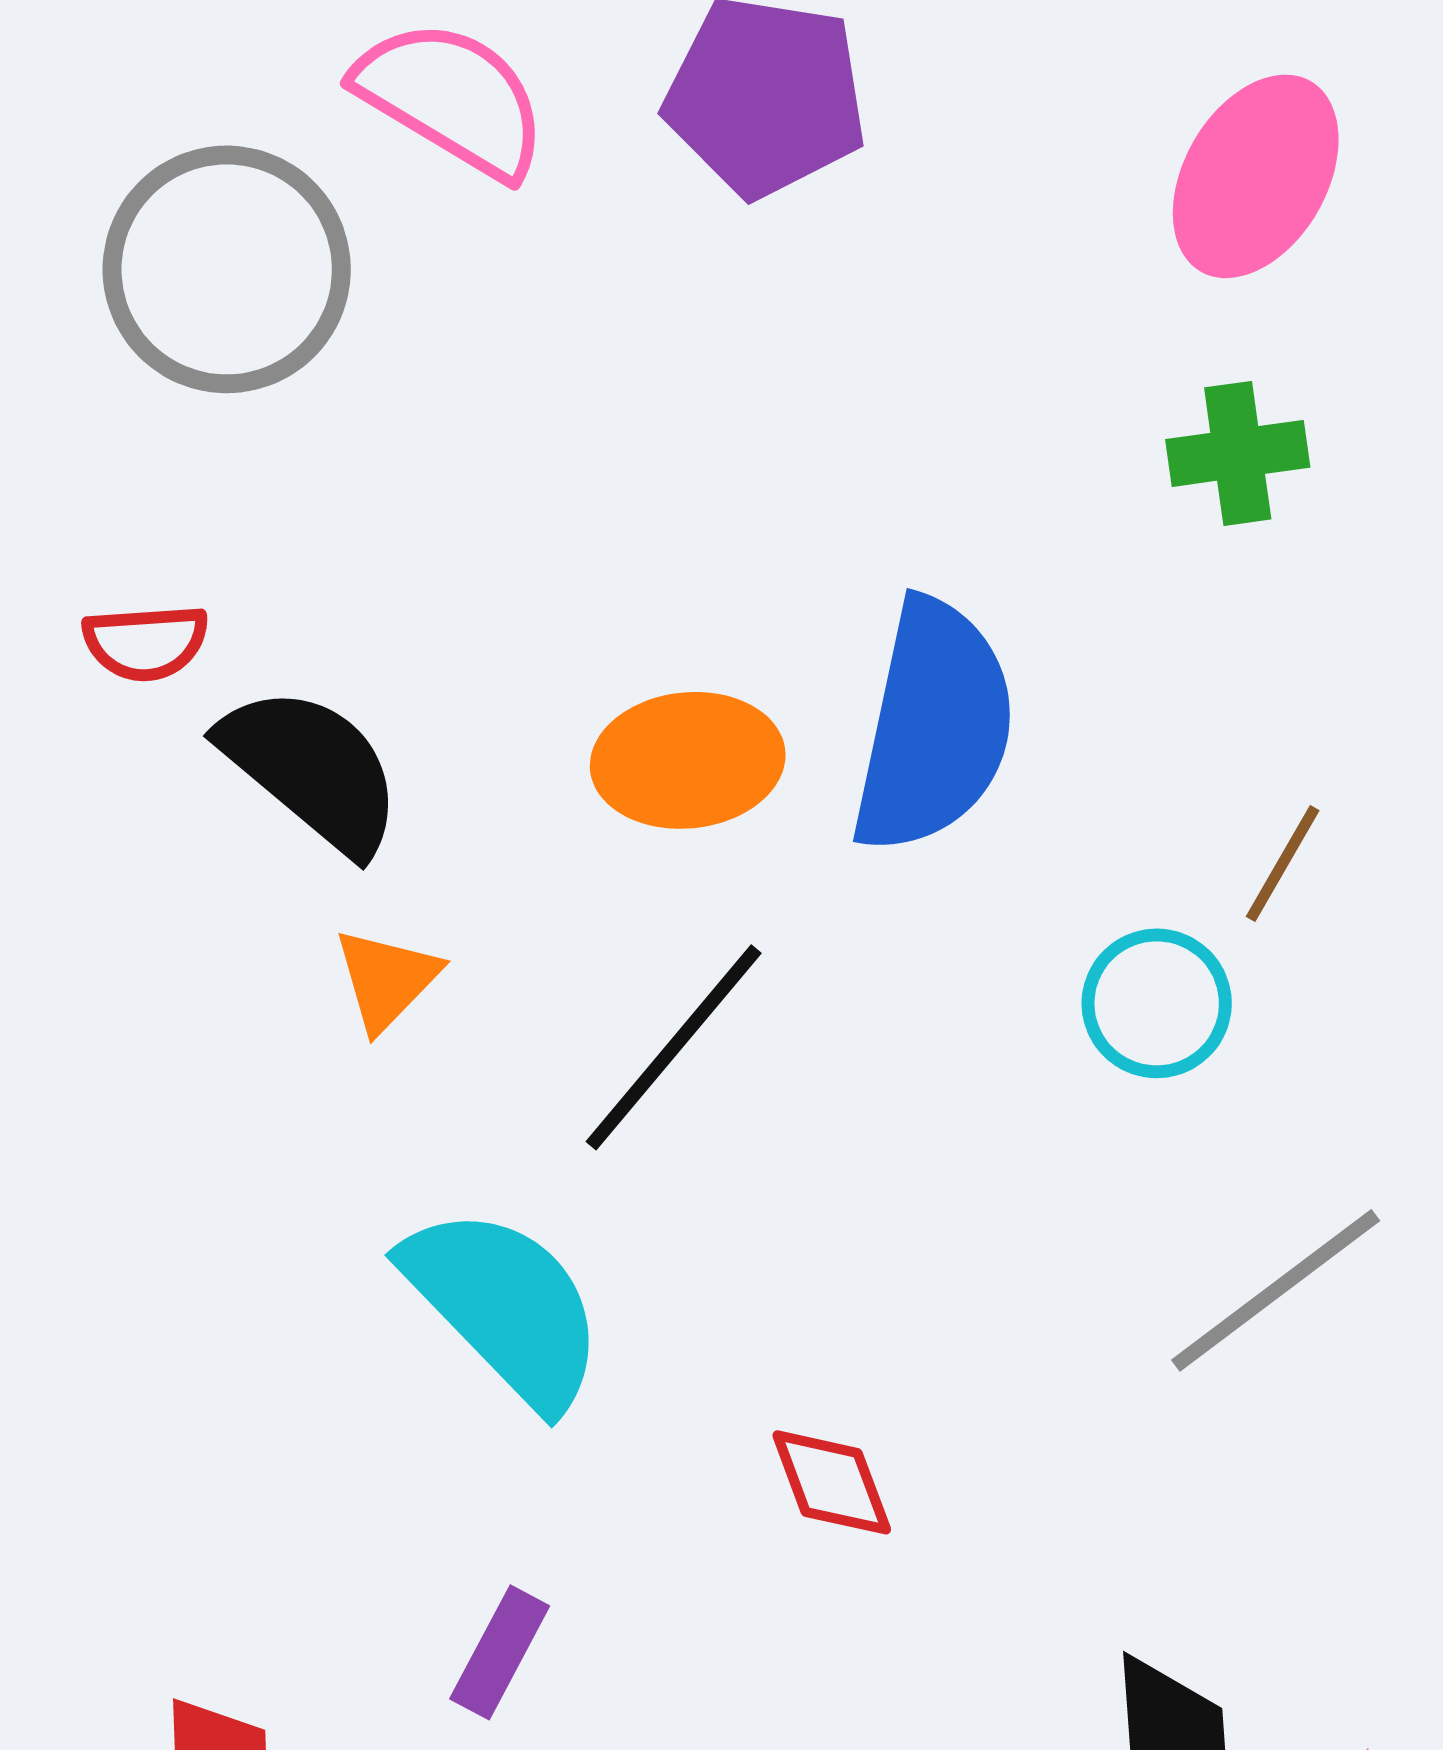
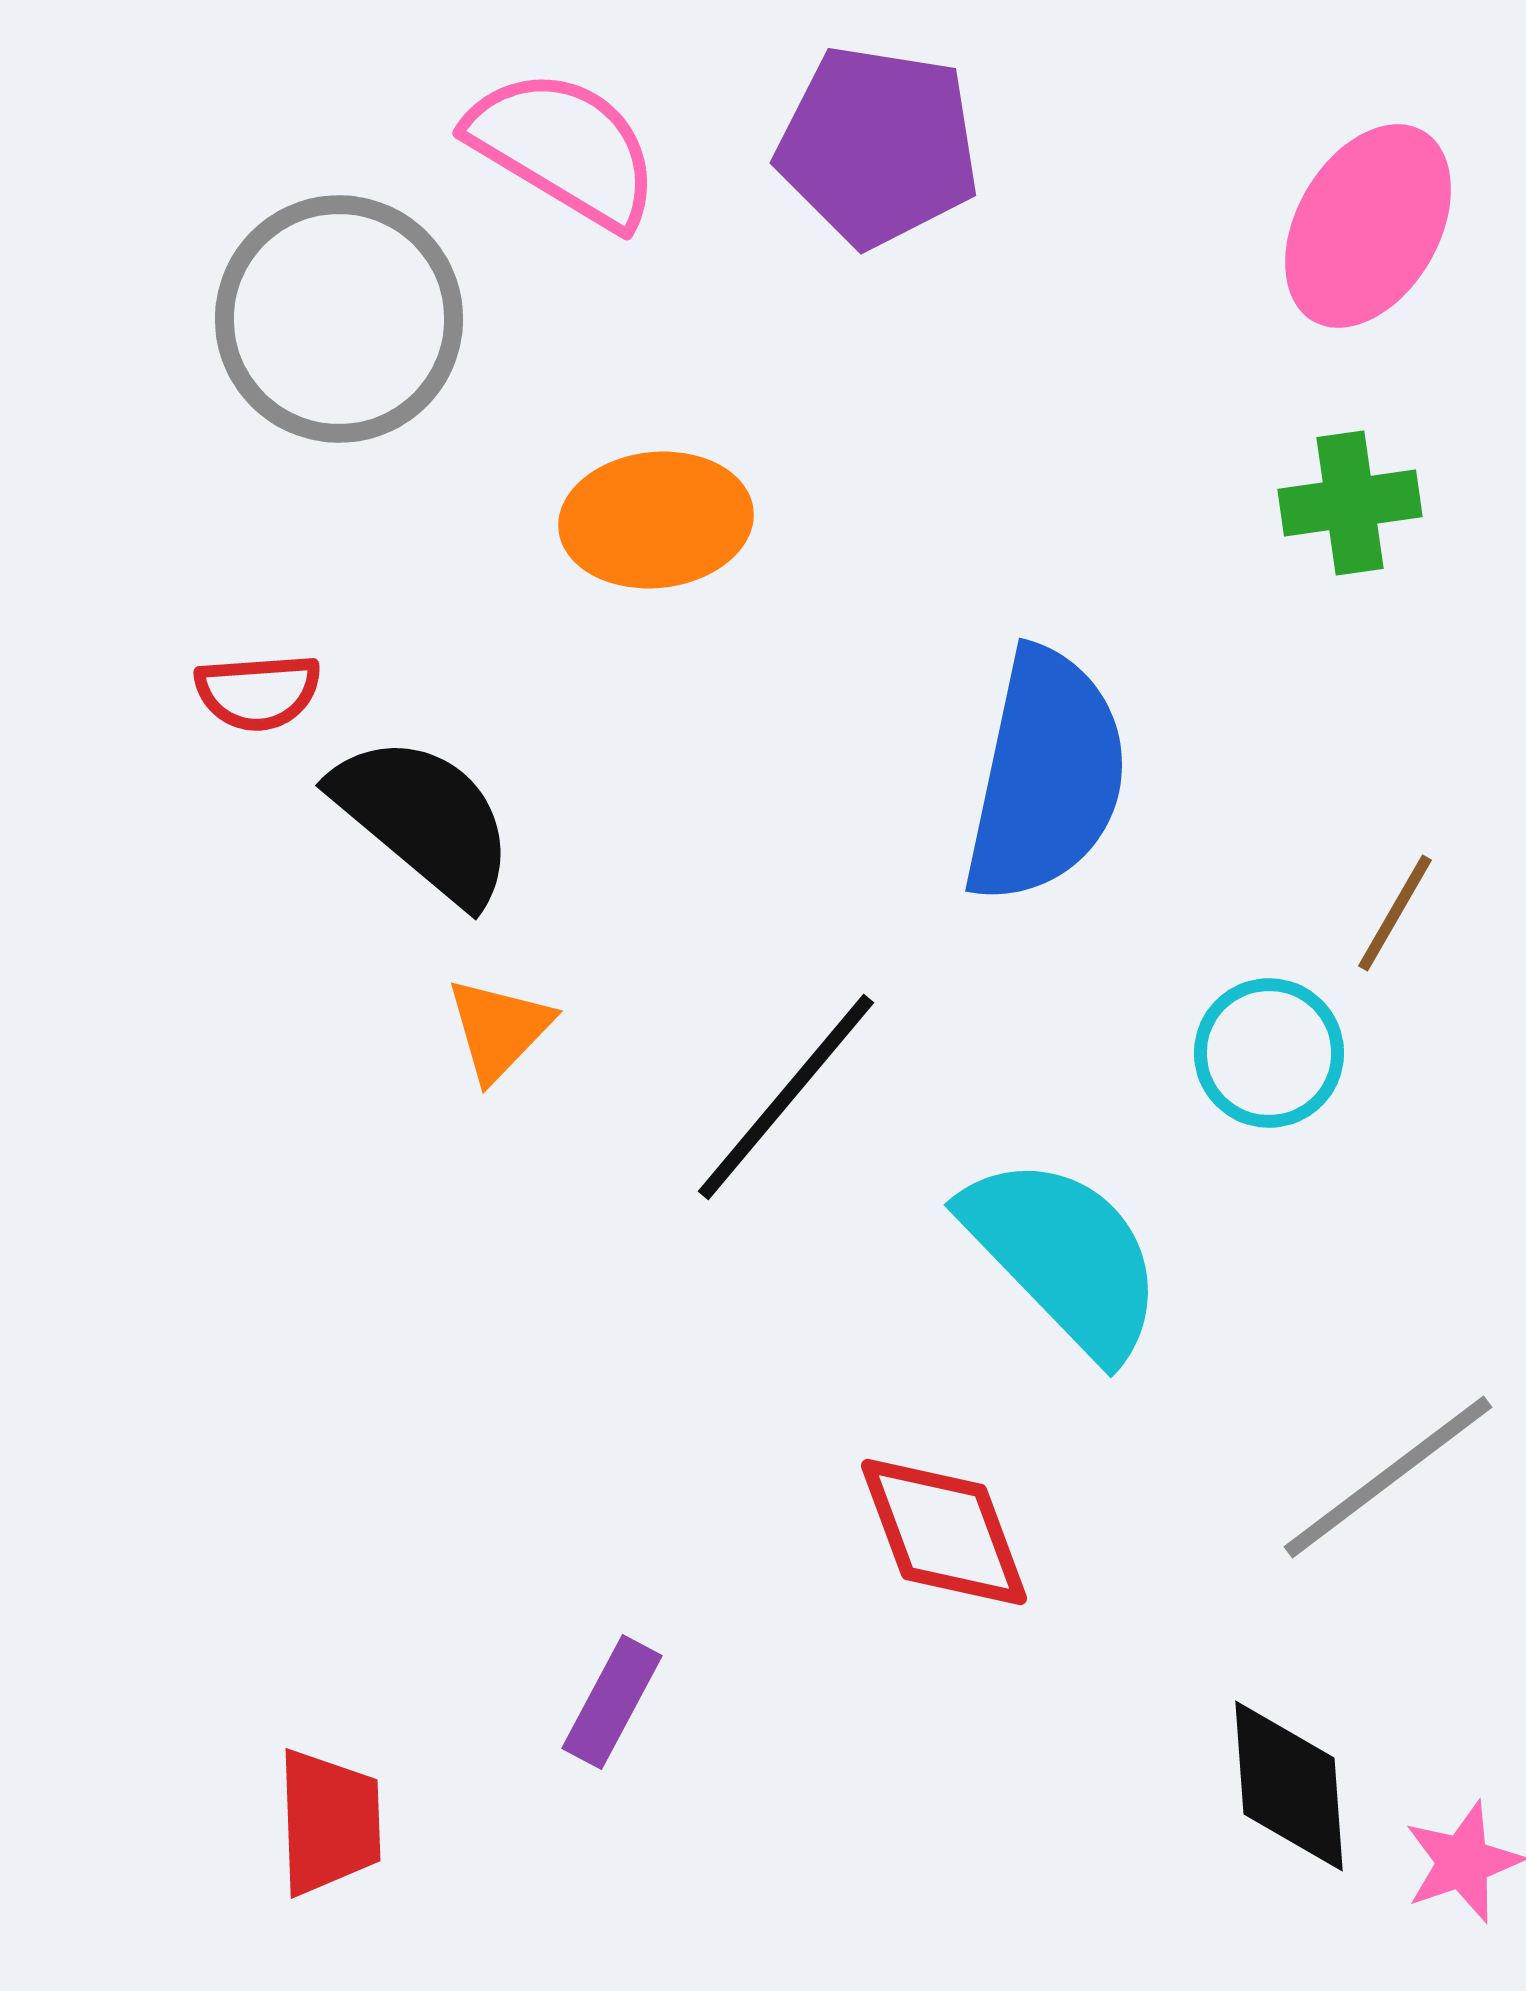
orange ellipse: (688, 760) -> (656, 520), moved
gray line: (1276, 1290) -> (1388, 1477), moved
cyan semicircle: (505, 1306) -> (1064, 1256), moved
red diamond: (832, 1482) -> (944, 1532), size x1.4

